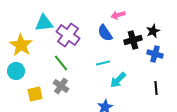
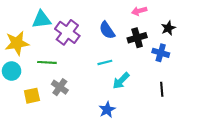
pink arrow: (118, 15) -> (139, 11), moved
black star: (153, 31) -> (168, 28), moved
yellow star: (21, 45) -> (17, 43), turned 30
green line: (61, 63) -> (47, 62), moved, turned -48

